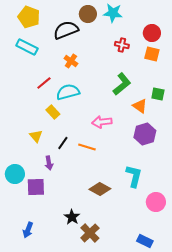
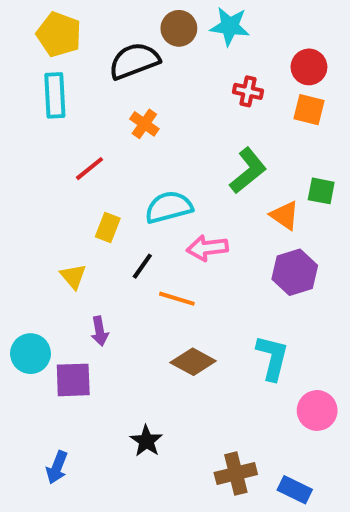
cyan rectangle: (27, 47) -> (55, 95), turned 60
cyan semicircle: (68, 92) -> (169, 207), moved
yellow rectangle: (53, 112) -> (108, 228), turned 64
black line: (63, 143) -> (142, 266), moved
brown diamond: (100, 189) -> (193, 362), moved
brown cross: (90, 233) -> (236, 473), moved, turned 30

